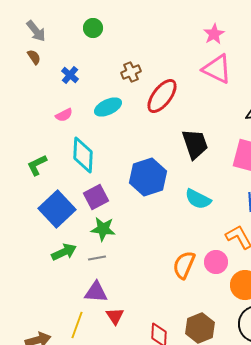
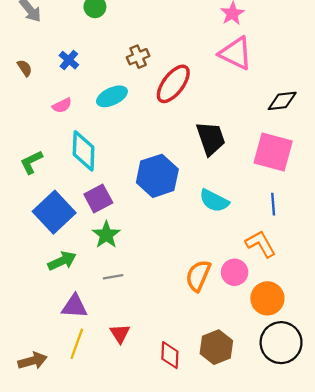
brown semicircle: (34, 57) -> (25, 68), moved
green star: (103, 229) -> (106, 235), turned 30
gray line: (97, 258) -> (113, 277), moved
purple triangle: (96, 292) -> (75, 306), moved

